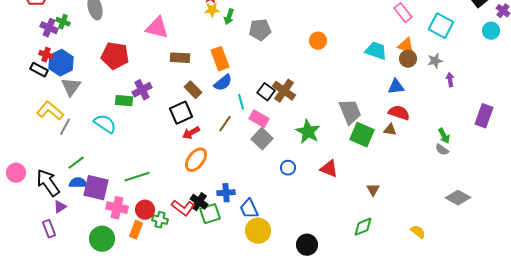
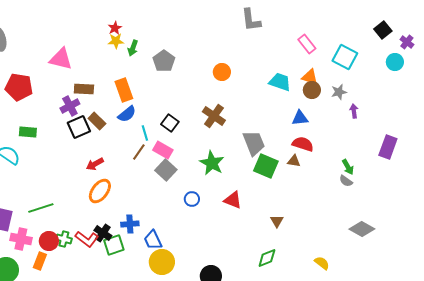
gray pentagon: (260, 30) -> (164, 61), turned -30
purple cross: (142, 90) -> (70, 106), moved
brown cross: (284, 91) -> (214, 116), moved
black square: (181, 113) -> (79, 127), moved
brown line: (225, 124) -> (139, 152), moved
green cross: (160, 220) -> (64, 239), moved

